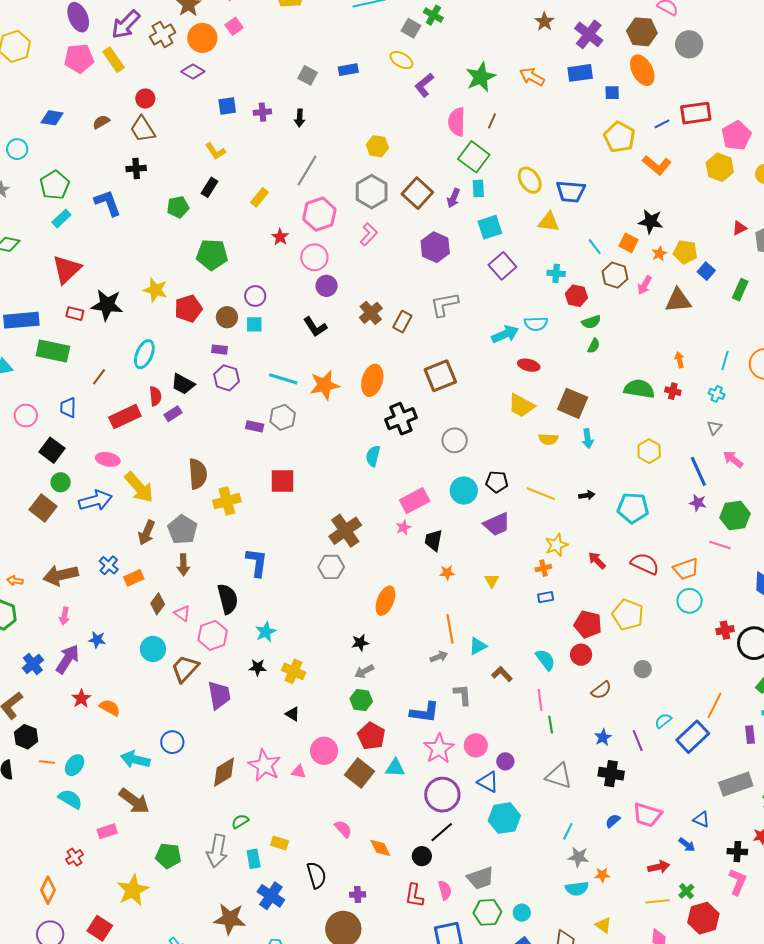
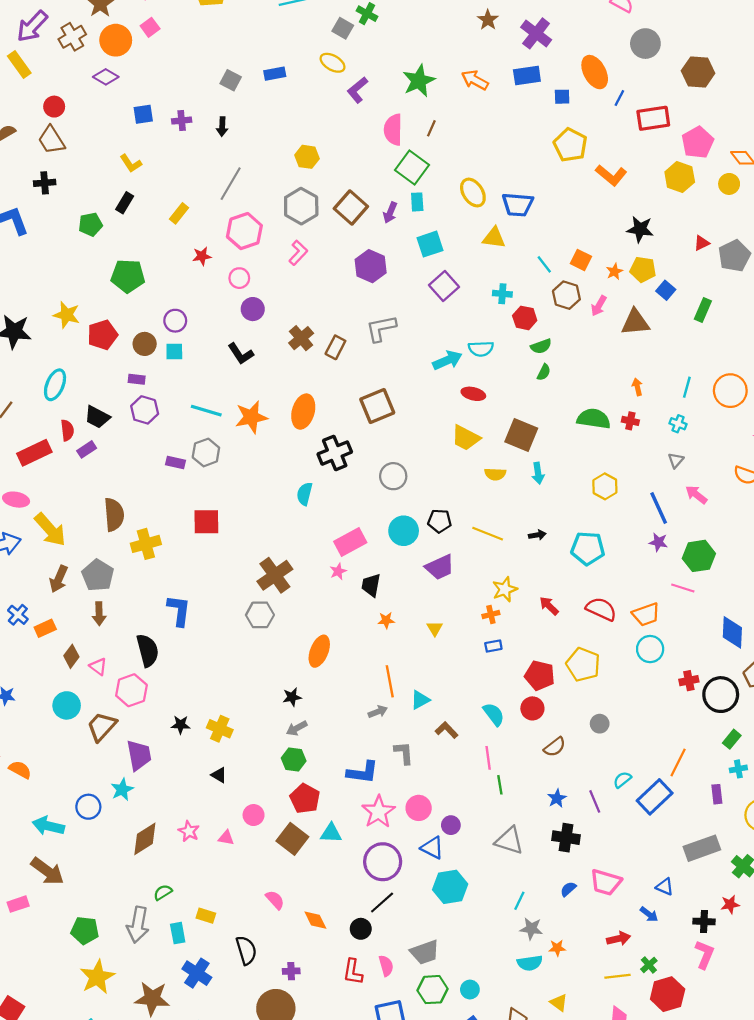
brown hexagon: (642, 32) -> (698, 72), moved
blue line: (662, 124) -> (619, 98), moved, turned -35
black star: (651, 222) -> (640, 229), moved
red star: (280, 237) -> (202, 256), turned 30
pink circle: (314, 257) -> (239, 278), size x0.7
cyan star: (266, 632) -> (122, 790), moved
pink circle: (324, 751) -> (254, 815), size x0.7
pink star: (264, 765) -> (189, 831), size x0.6
yellow star: (133, 890) -> (97, 977), moved

